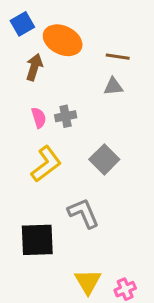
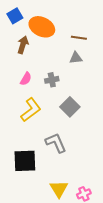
gray cross: (66, 116) -> (52, 80), moved
pink semicircle: (39, 118) -> (26, 79), turned 48

